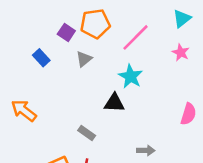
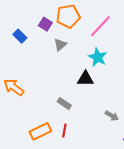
blue rectangle: (41, 58) -> (20, 36), moved
gray arrow: (146, 151) -> (112, 116), turned 32

